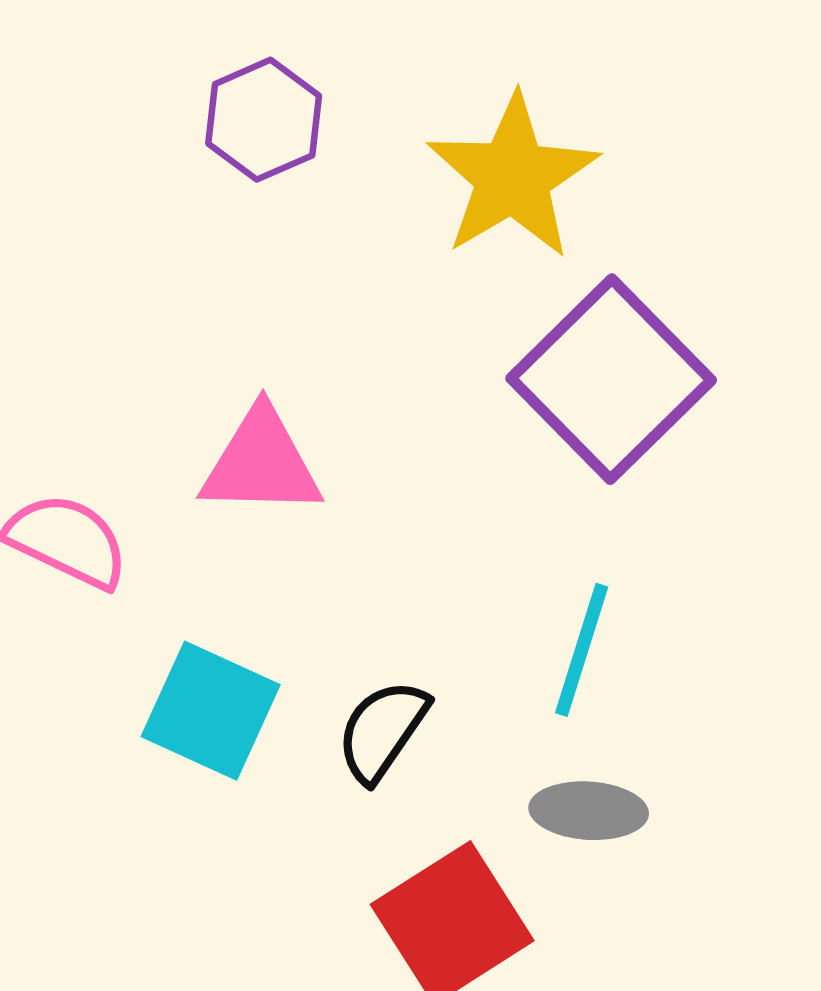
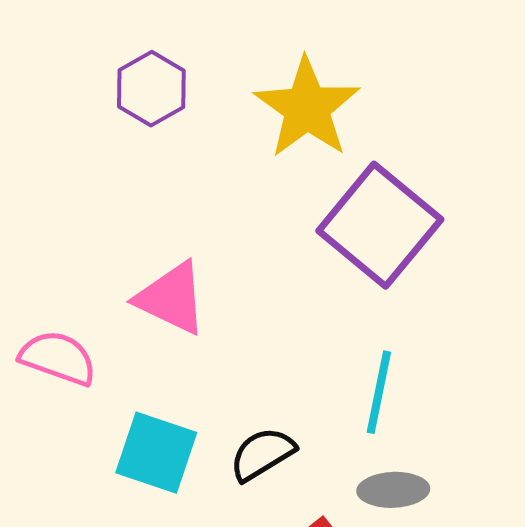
pink triangle: (261, 463) -> (172, 298), turned 30
black semicircle: (382, 731) -> (262, 454), turned 30

